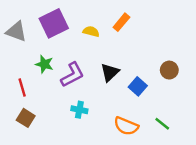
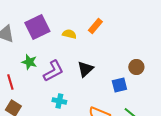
blue square: (138, 86) -> (119, 85), moved, turned 35

